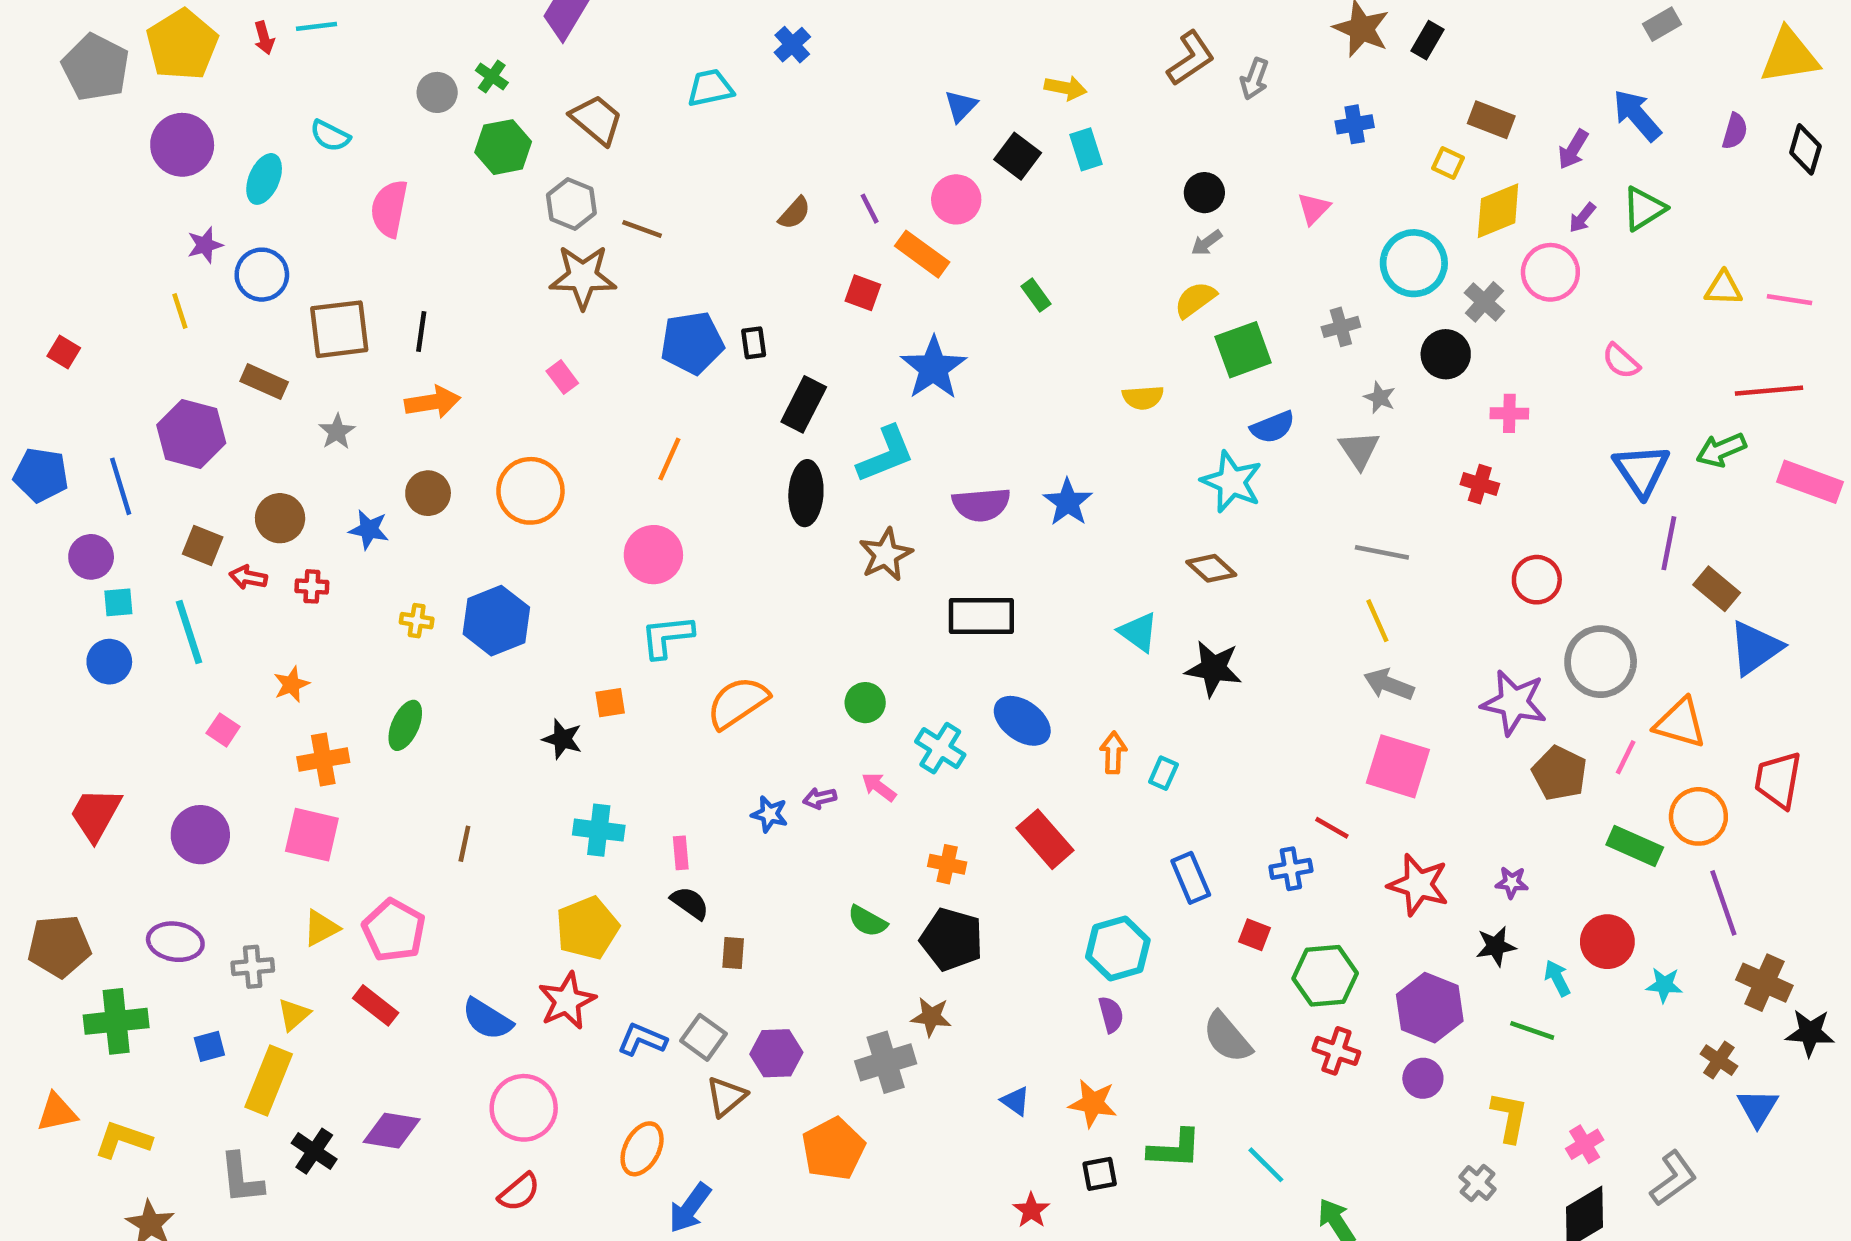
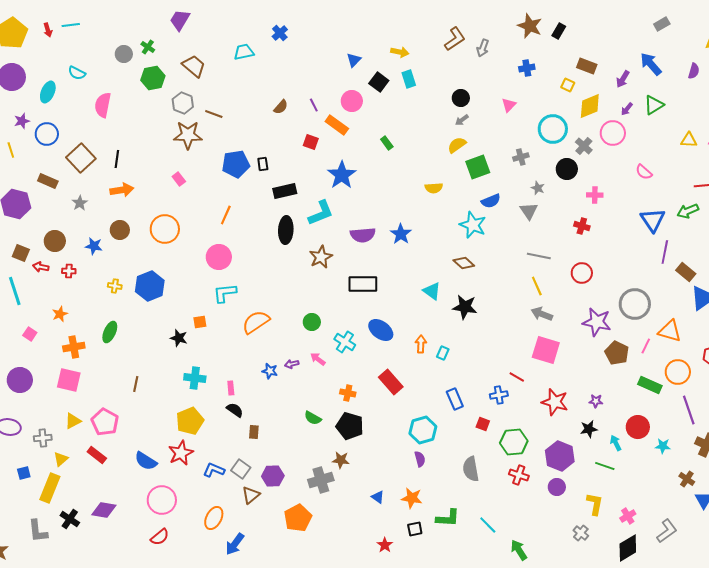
brown square: (339, 329) -> (81, 158), turned -36
black rectangle: (804, 404) -> (285, 191), turned 50
red circle: (1537, 580) -> (582, 273), moved
gray semicircle: (1227, 1037) -> (471, 469), turned 30

